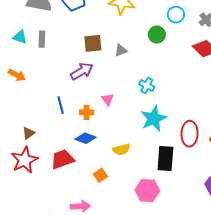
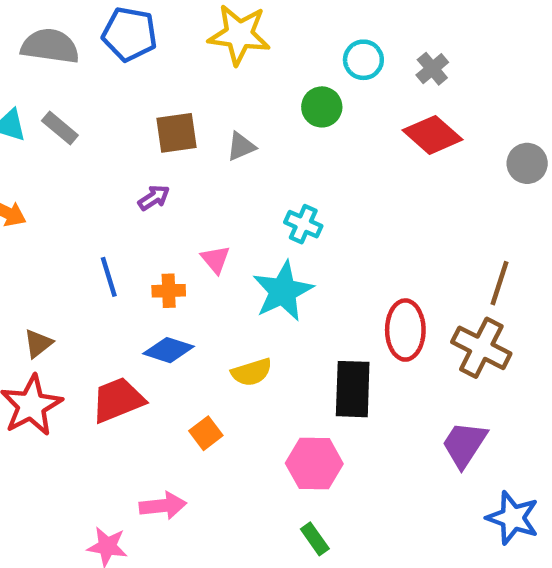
gray rectangle: (42, 39) -> (60, 128), turned -49
purple arrow: (82, 71) -> (154, 198), size x0.6
cyan star: (154, 119) -> (283, 291), moved

